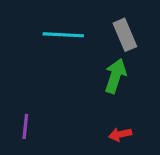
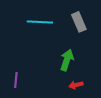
green arrow: (115, 76) -> (67, 60), moved

